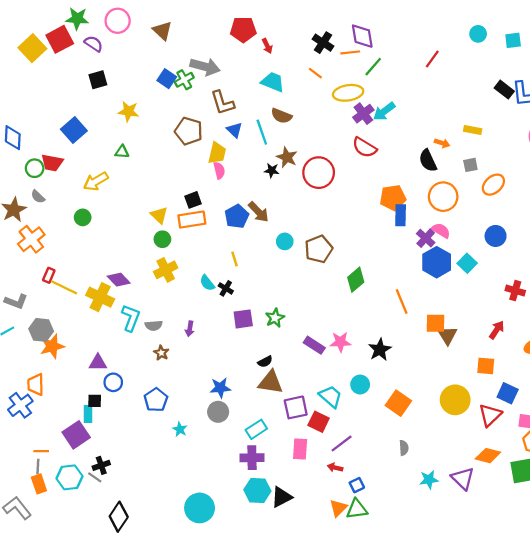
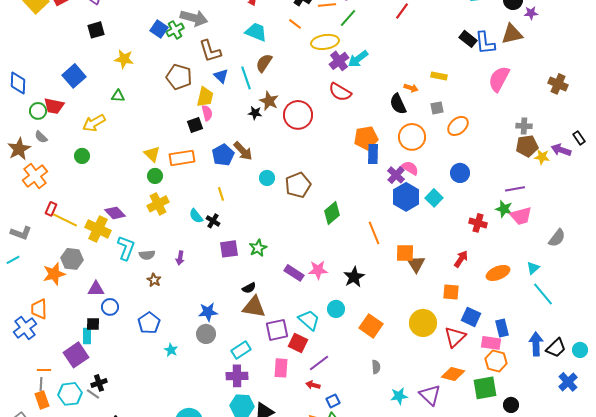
brown semicircle: (281, 116) -> (264, 63), turned 102
black square: (193, 200) -> (195, 125), moved
gray hexagon: (41, 330) -> (72, 259), moved

